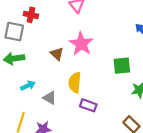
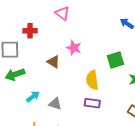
red cross: (31, 15) -> (30, 31), moved
pink star: (81, 44) -> (74, 48), size x0.7
yellow semicircle: (75, 83) -> (92, 80), moved

